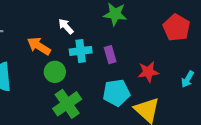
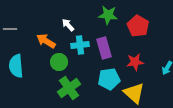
red pentagon: (176, 28) -> (138, 26), moved
purple rectangle: (110, 55) -> (104, 48), size x1.5

